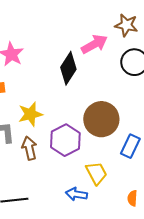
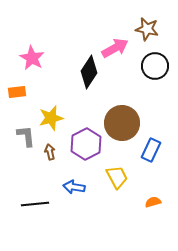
brown arrow: (29, 148) -> (50, 152), size x0.7
blue arrow: (76, 194) -> (74, 187), moved
orange semicircle: (132, 198) -> (153, 202), turned 70

